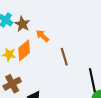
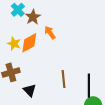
brown line: (64, 57) -> (64, 79), moved

